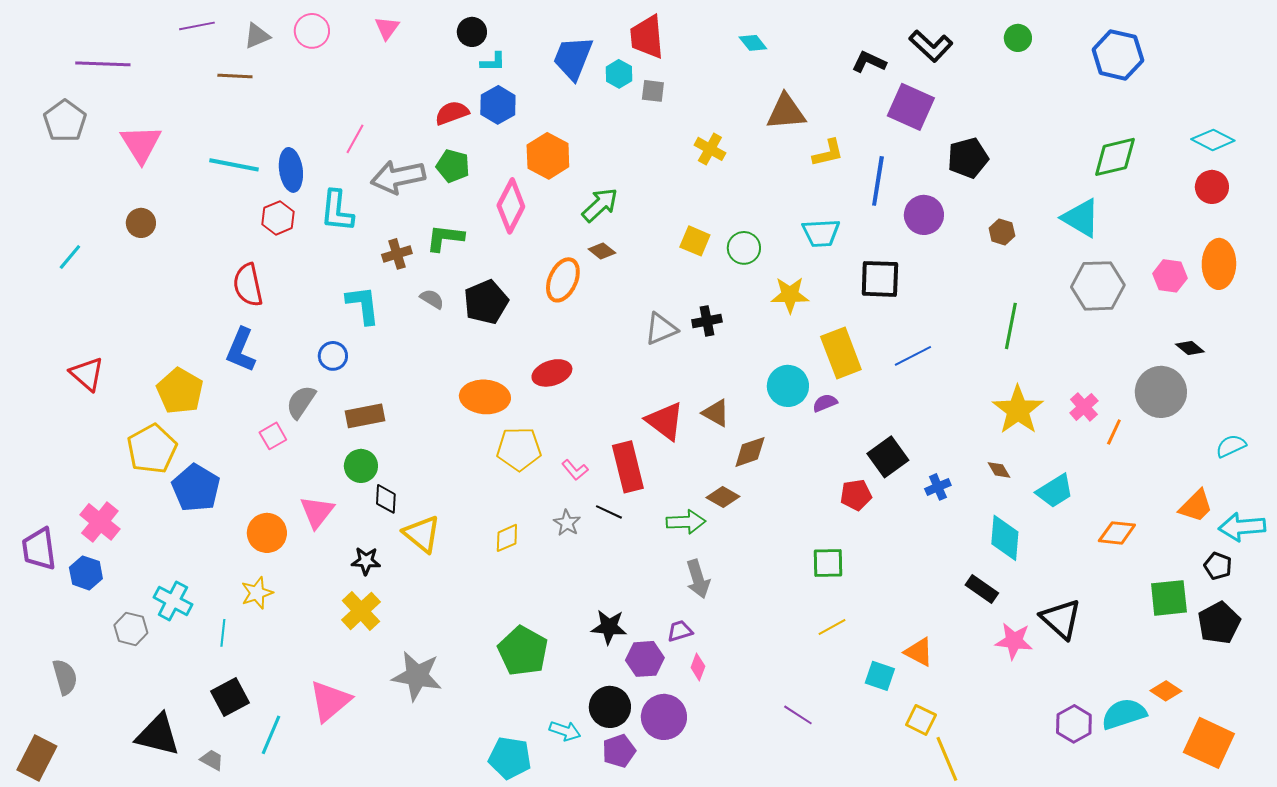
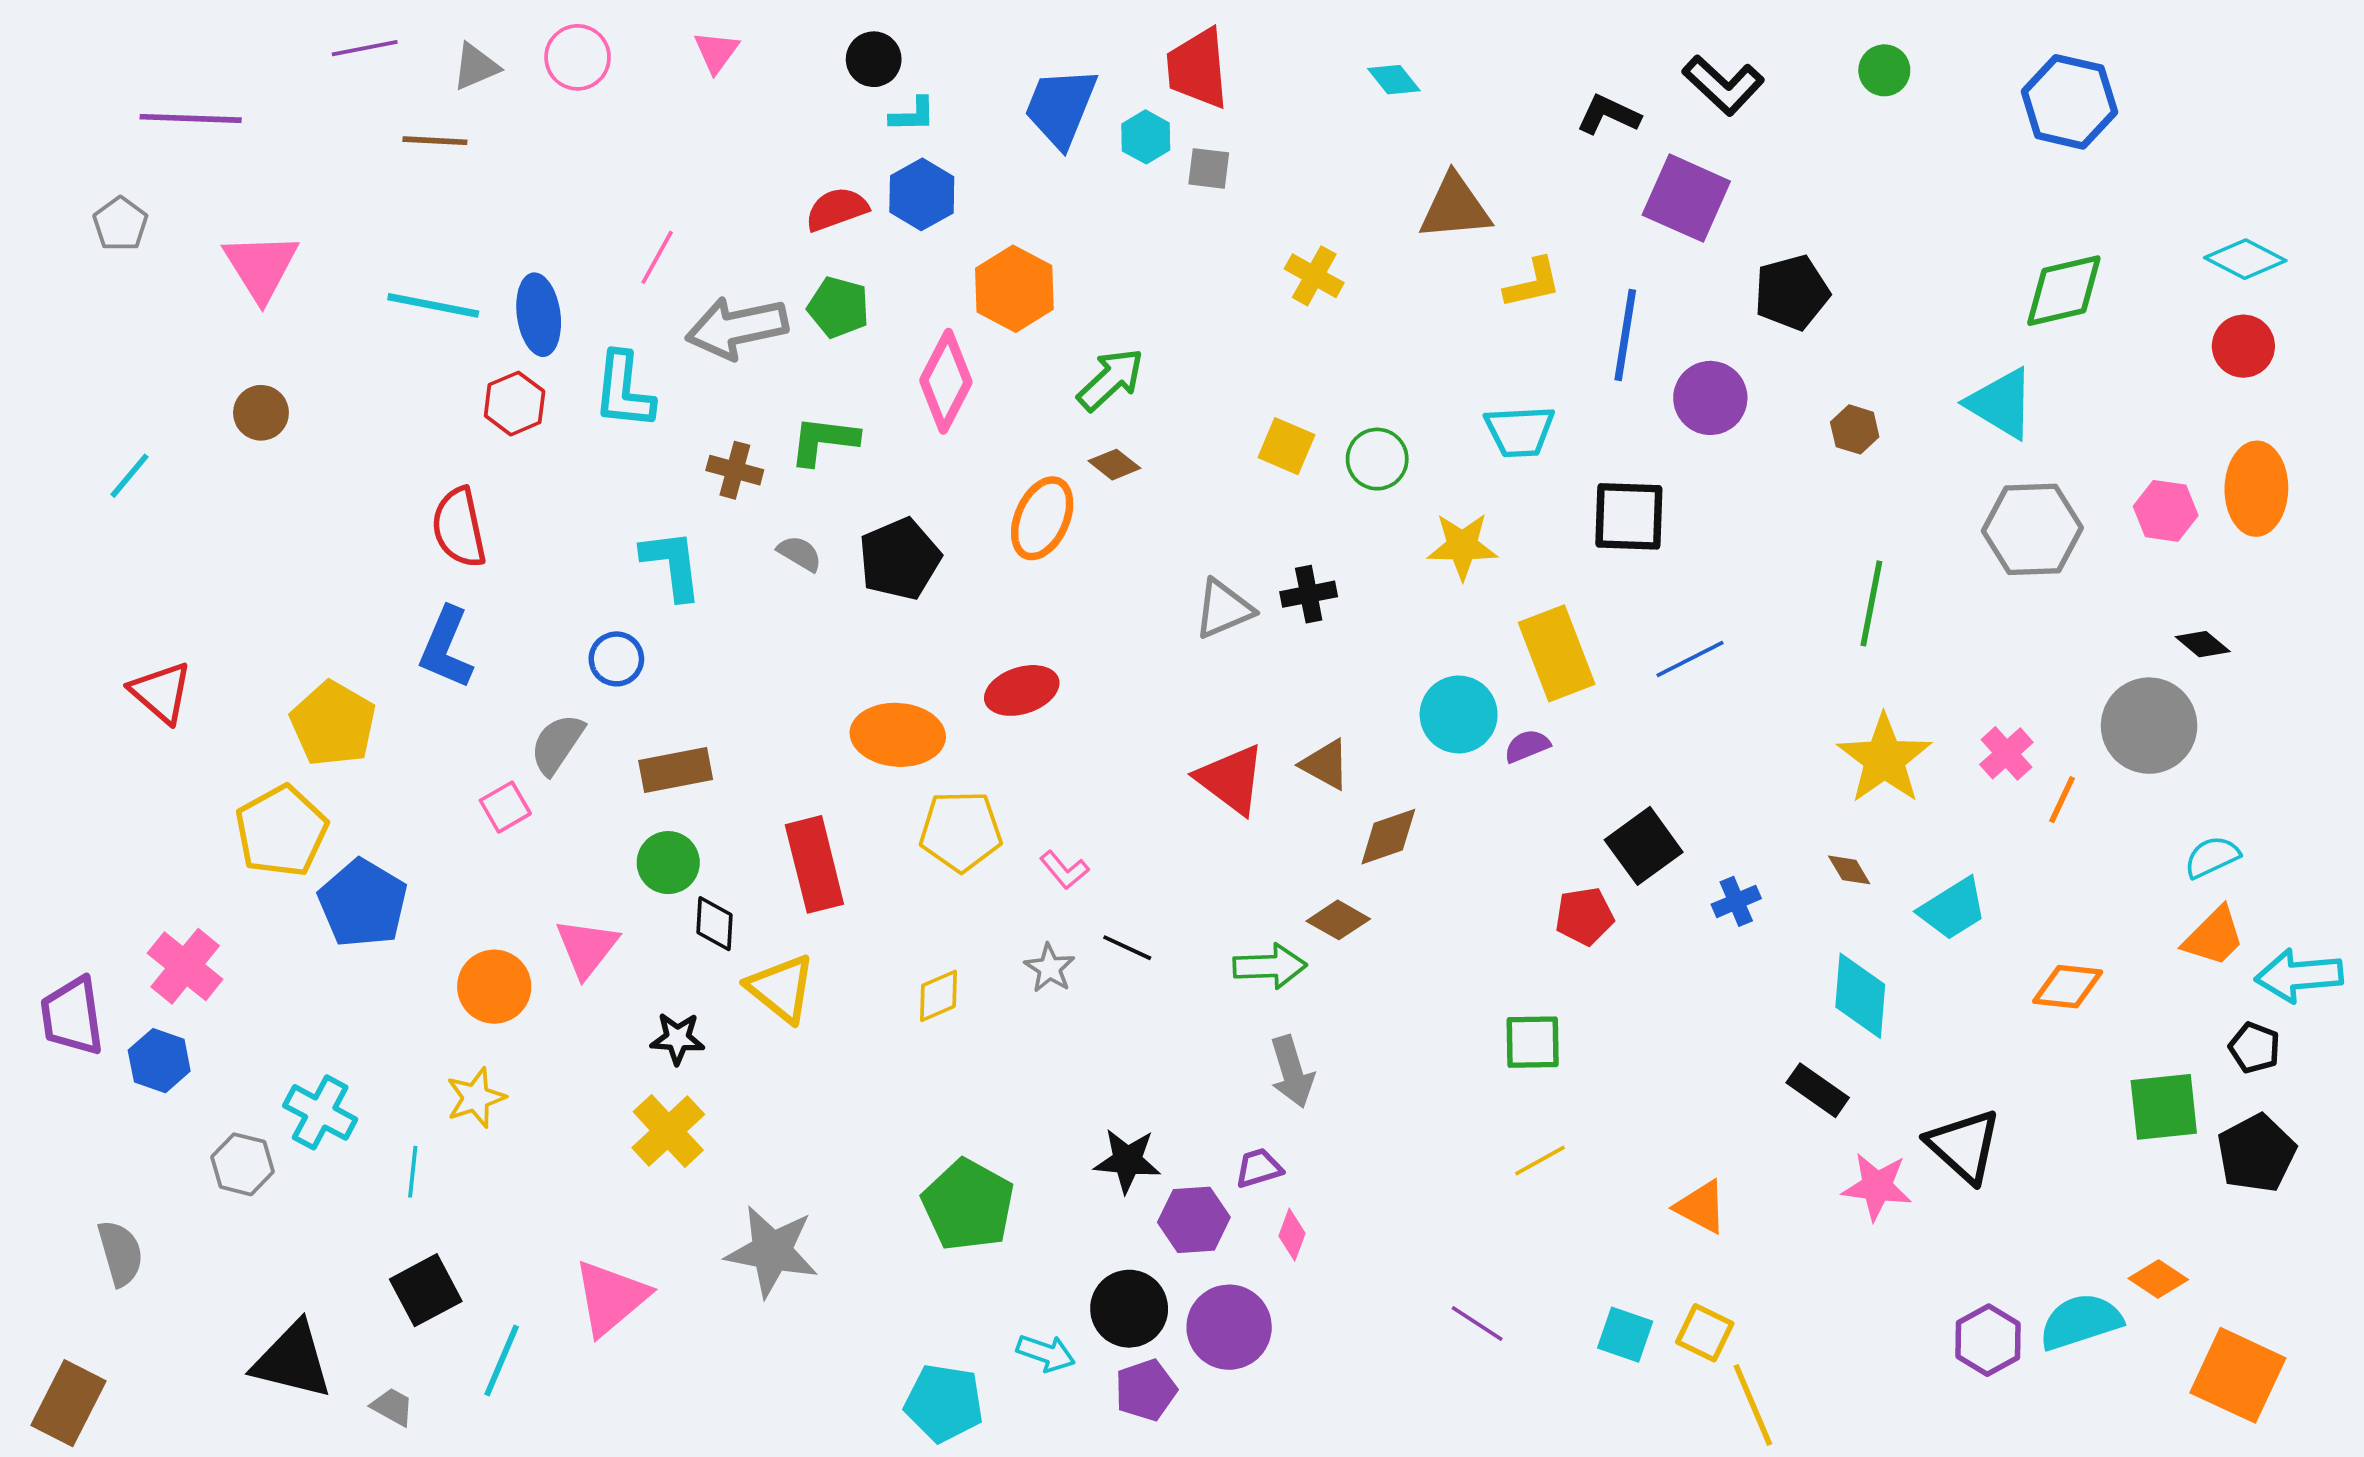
gray pentagon: (65, 121) -> (120, 224), size x0.7
brown cross: (397, 254) -> (735, 470), turned 32
cyan semicircle: (1231, 446) -> (2212, 857), moved
red rectangle: (628, 467) -> (814, 864), moved
cyan square: (880, 676) -> (1625, 1335), moved

